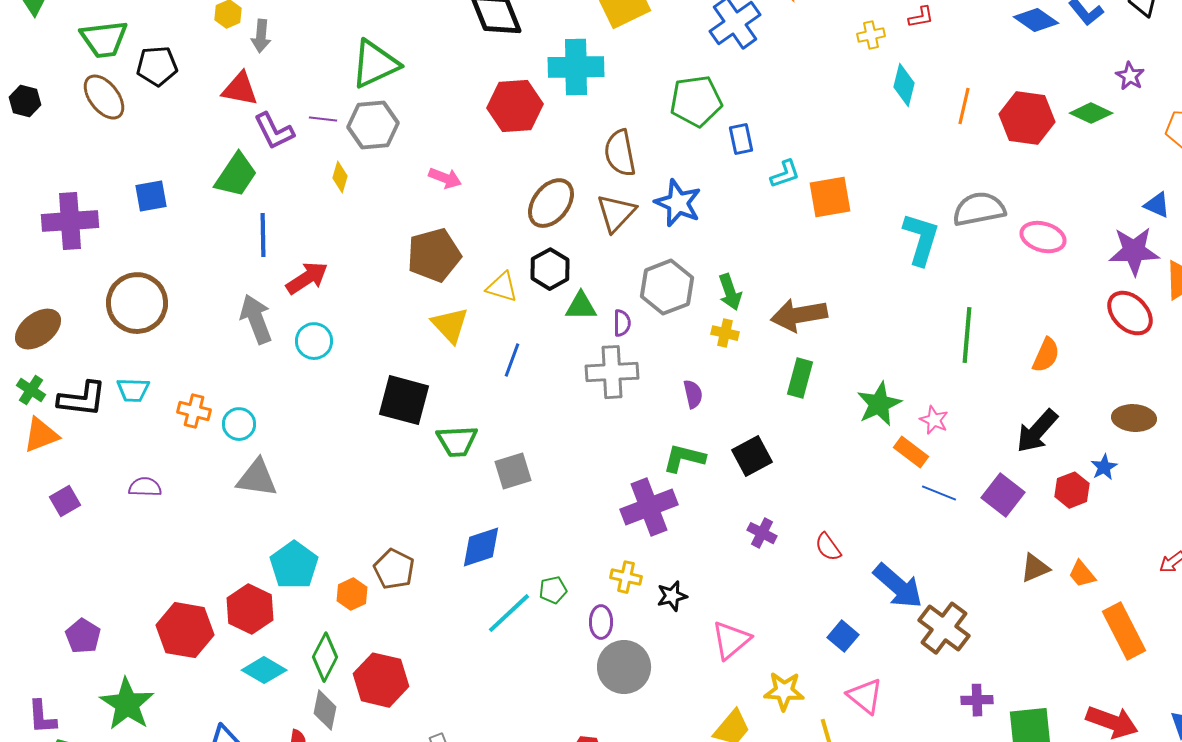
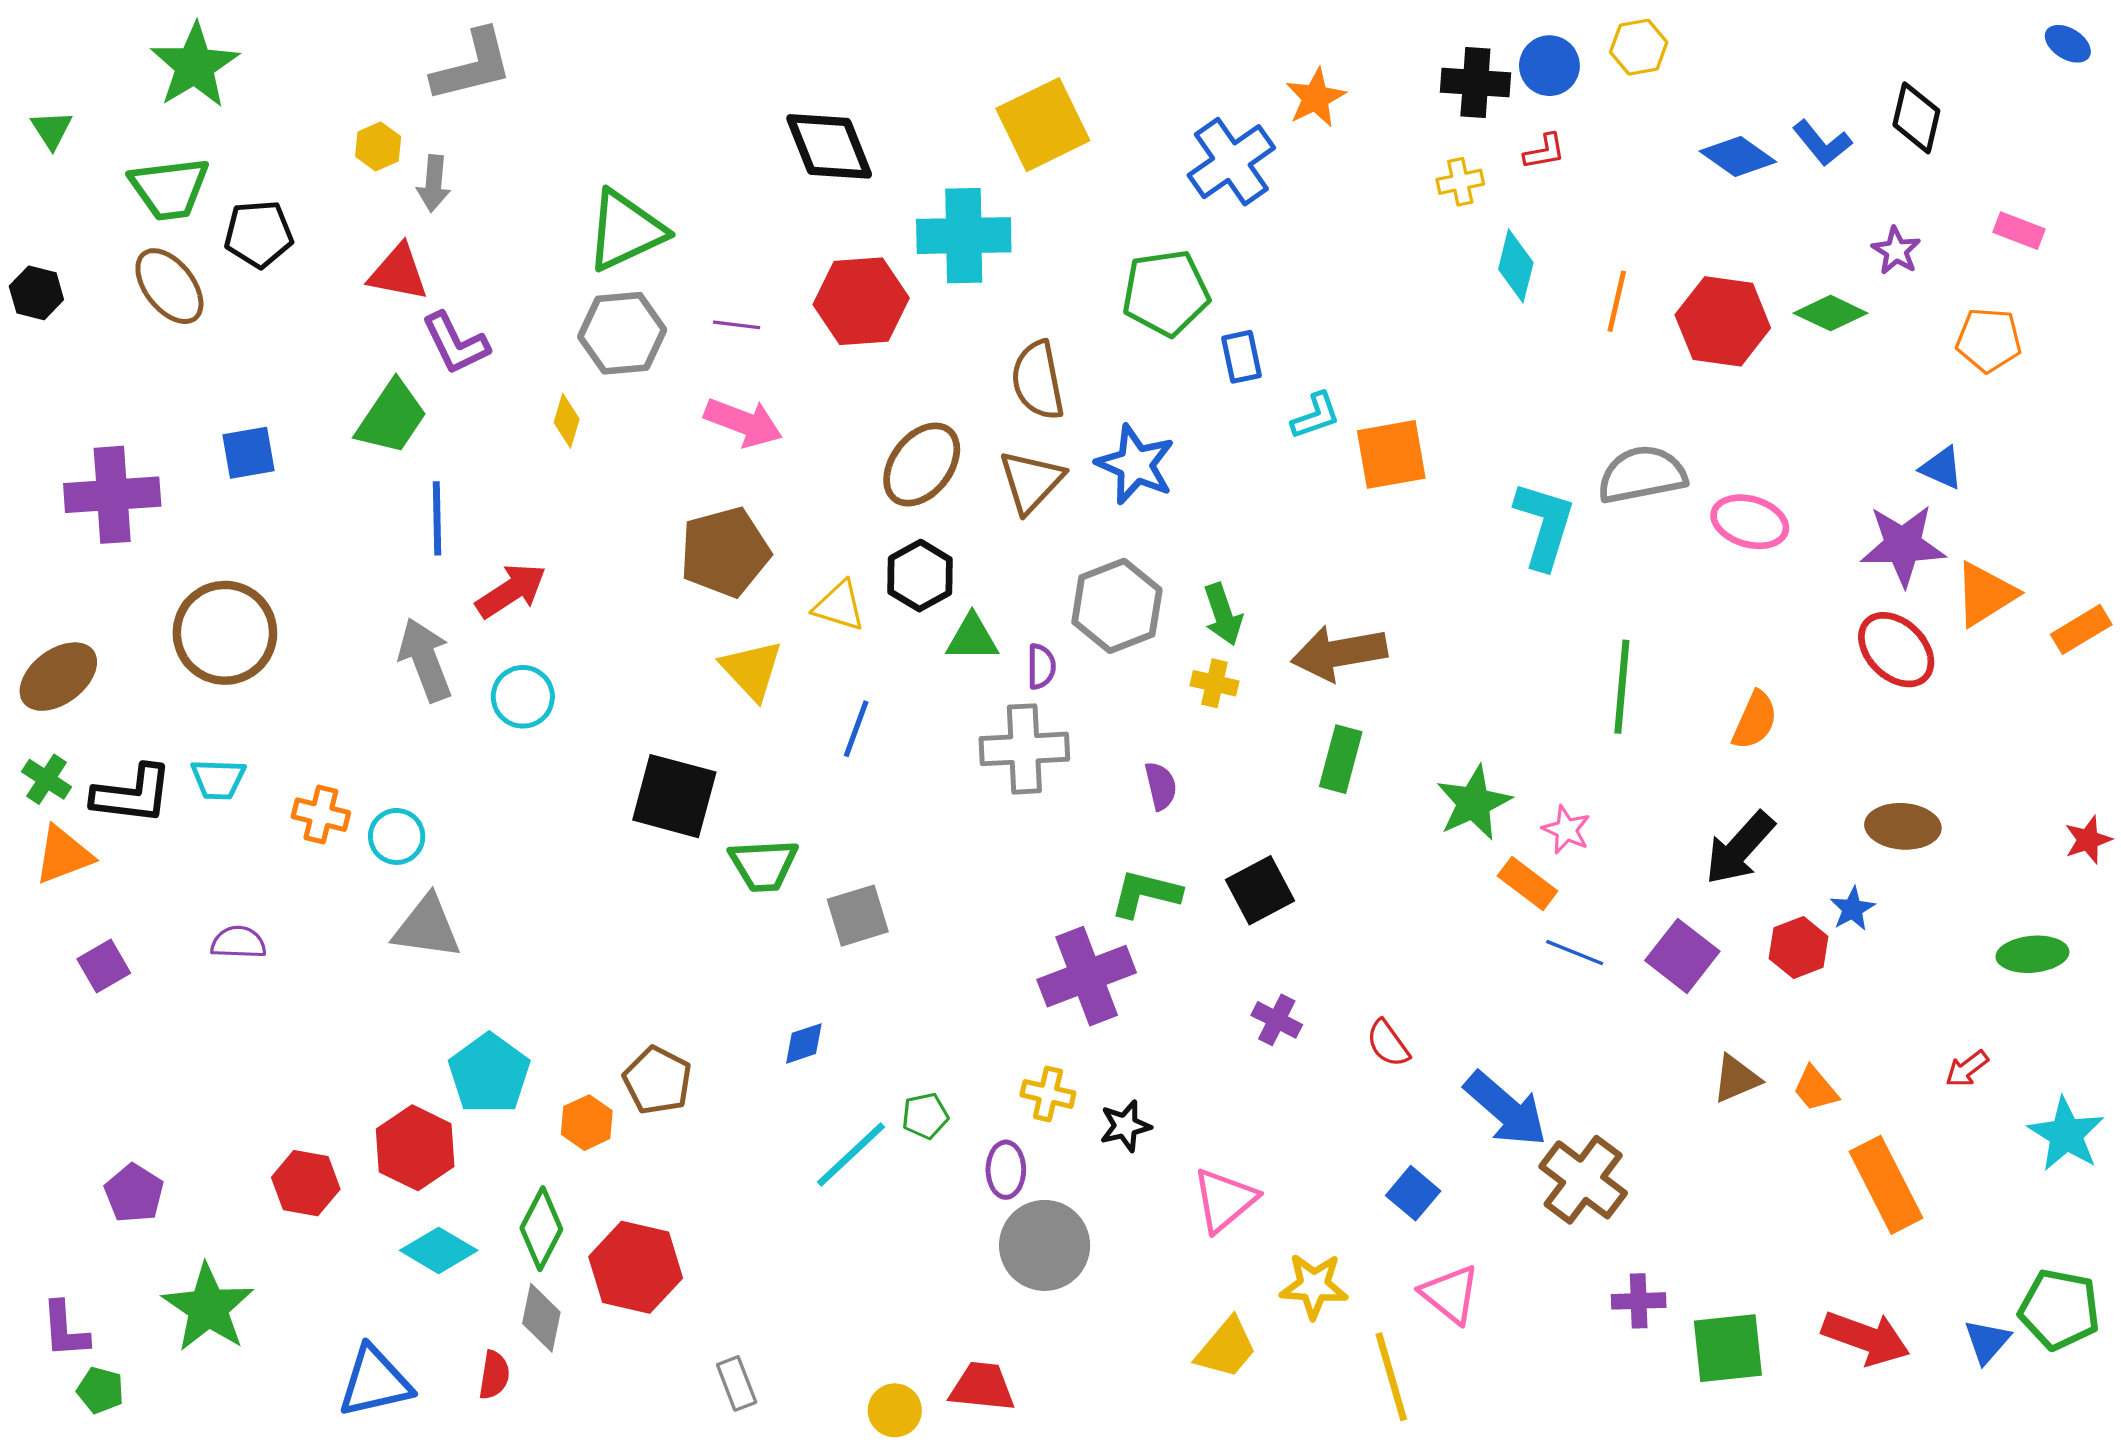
purple line: (323, 119) -> (737, 325), moved
pink arrow: (445, 178) -> (743, 422), size x1.4
blue diamond: (481, 547) -> (804, 1043), size x0.6
red hexagon: (185, 630) -> (306, 1183), size x0.7

